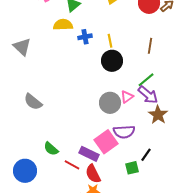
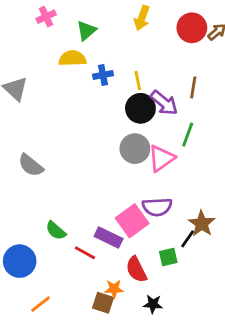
green line: (146, 80) -> (188, 135), turned -30
purple arrow: (148, 95) -> (164, 103), moved
pink triangle: (127, 97) -> (161, 158), size x1.5
gray circle: (110, 103) -> (135, 149), moved
brown star: (158, 115) -> (202, 224), moved
red semicircle: (93, 174) -> (136, 269), moved

